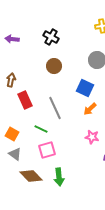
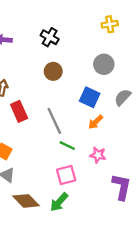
green line: (41, 129) -> (67, 146), moved
pink square: (47, 150) -> (66, 175), moved
green arrow: (59, 177) -> (59, 202), turned 48

